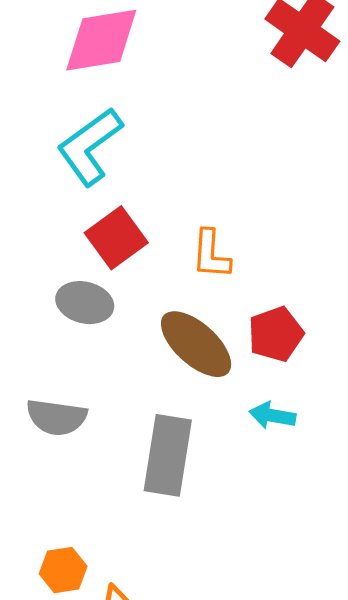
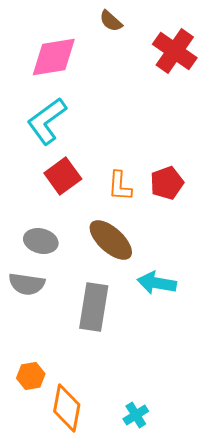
gray ellipse: (85, 303) -> (41, 241), moved
red pentagon: (276, 334) -> (167, 183), moved
cyan arrow: (272, 416) -> (157, 283), size x1.4

